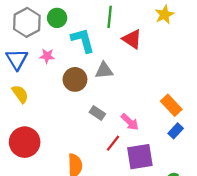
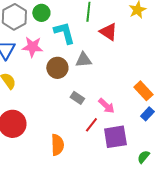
pink star: (47, 56) -> (32, 47), size x1.5

